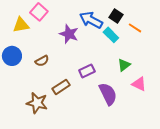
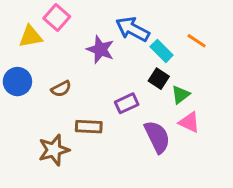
black square: (116, 16) -> (159, 79), moved
pink triangle: (139, 84) -> (189, 122), moved
brown rectangle: (61, 87) -> (89, 127), turned 36
brown star: (37, 103) -> (54, 150), turned -30

